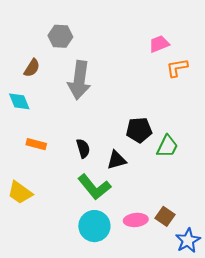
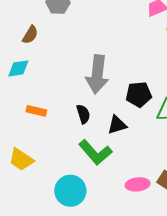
gray arrow: (79, 80) -> (97, 74), moved
cyan diamond: (19, 101) -> (18, 68), turned -75
cyan circle: (94, 226) -> (70, 191), moved

